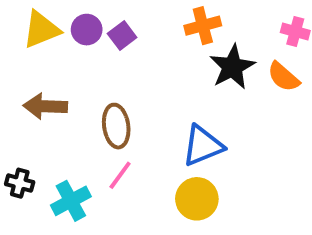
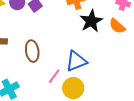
pink line: (120, 175) -> (54, 76), moved

